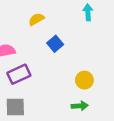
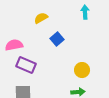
purple rectangle: (19, 74) -> (26, 65), turned 48

